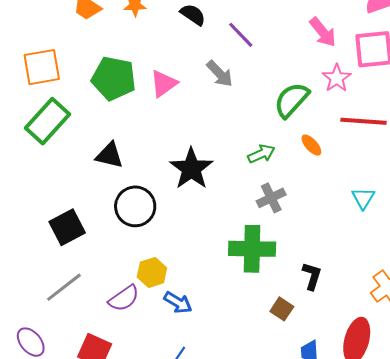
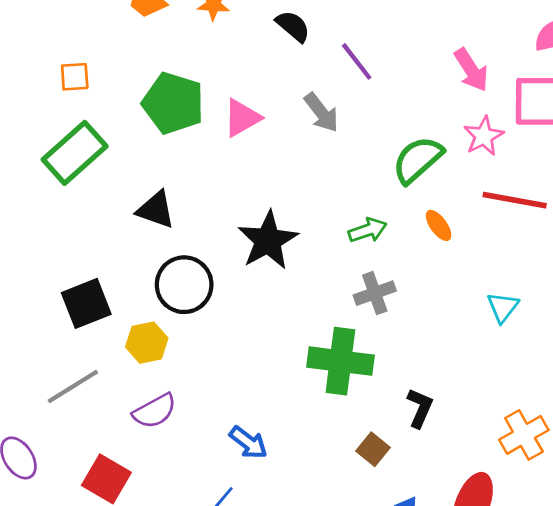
orange square: (42, 67) -> (75, 77), size x0.6
yellow hexagon: (152, 272) -> (147, 343), moved
blue arrow: (178, 303) -> (248, 443), moved

